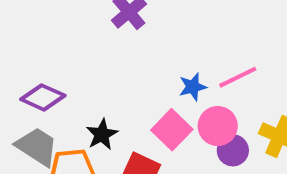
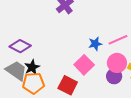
pink circle: (218, 126) -> (117, 63), moved
black star: (102, 134) -> (32, 67), moved

